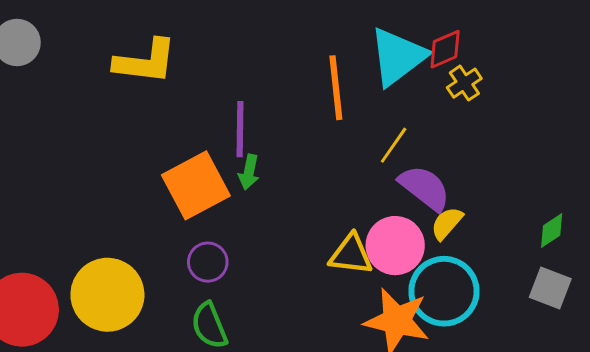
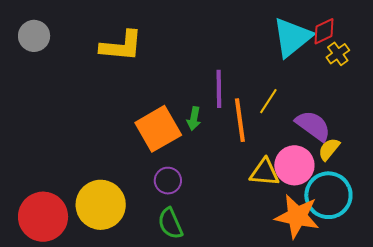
orange line: (336, 88) -> (240, 120), moved
purple line: (240, 129) -> (219, 89), moved
yellow line: (394, 145) -> (268, 101), moved

